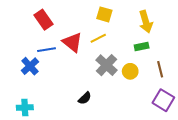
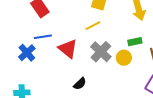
red triangle: (72, 42) -> (68, 49), moved
green rectangle: (142, 47) -> (135, 42), moved

